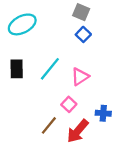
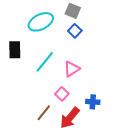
cyan ellipse: (22, 24) -> (41, 22), moved
black rectangle: (17, 69) -> (15, 50), moved

